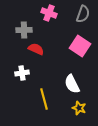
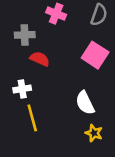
yellow line: (44, 99) -> (32, 118), moved

